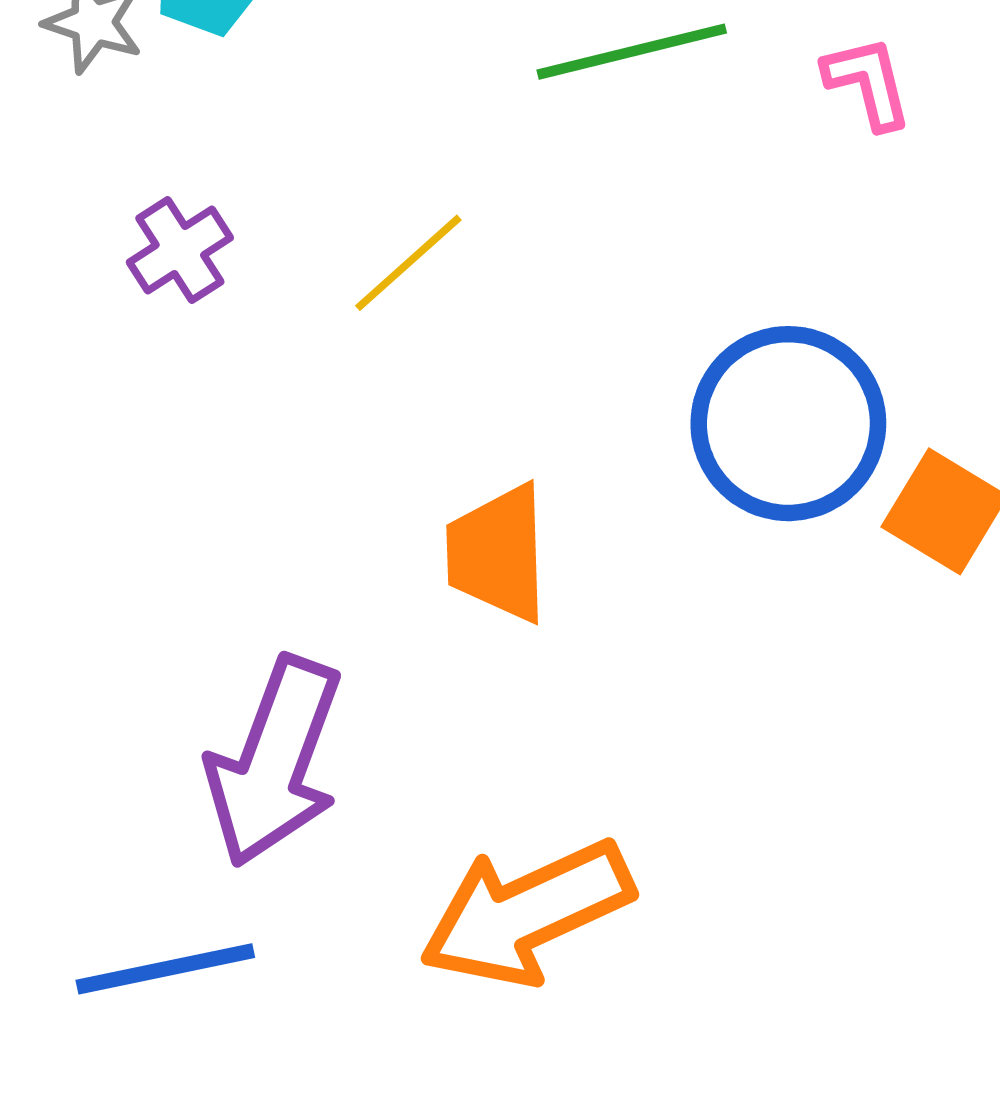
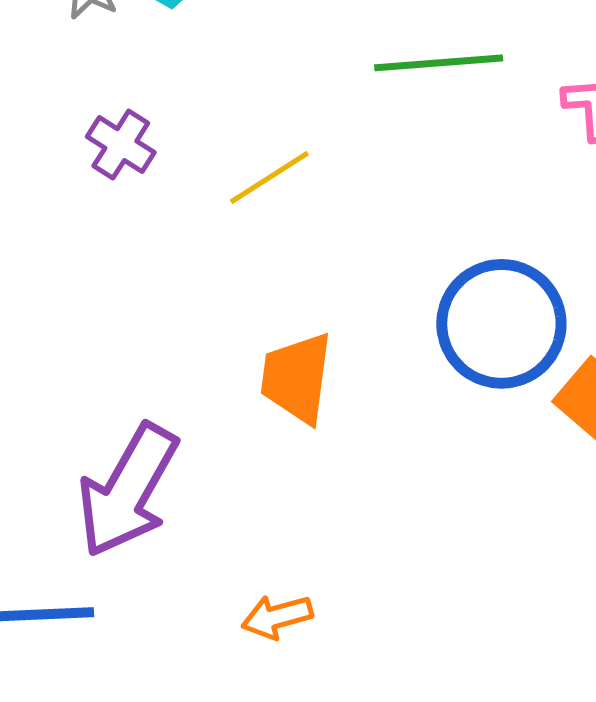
purple cross: (180, 250) -> (121, 145), turned -34
orange arrow: (526, 913) -> (277, 617), size x0.5

